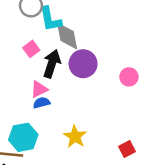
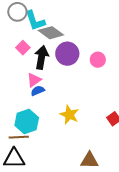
gray diamond: (67, 36) -> (51, 33), turned -35
pink circle: (129, 77) -> (98, 60), moved

